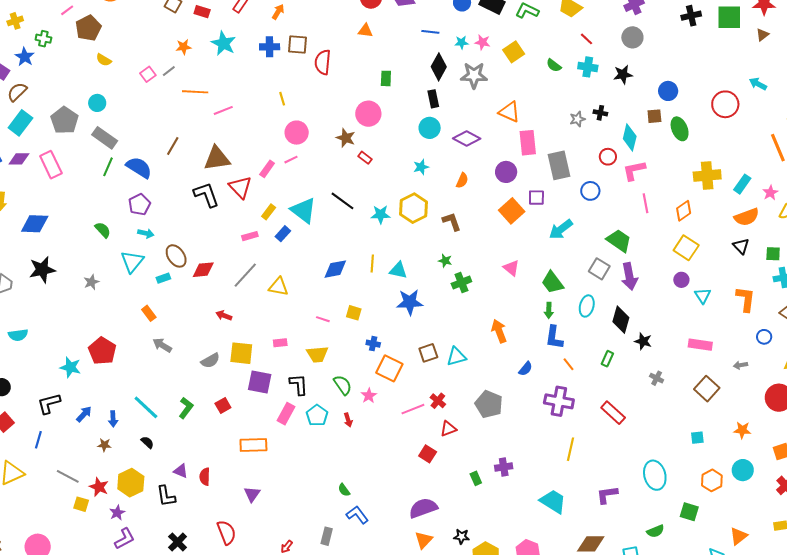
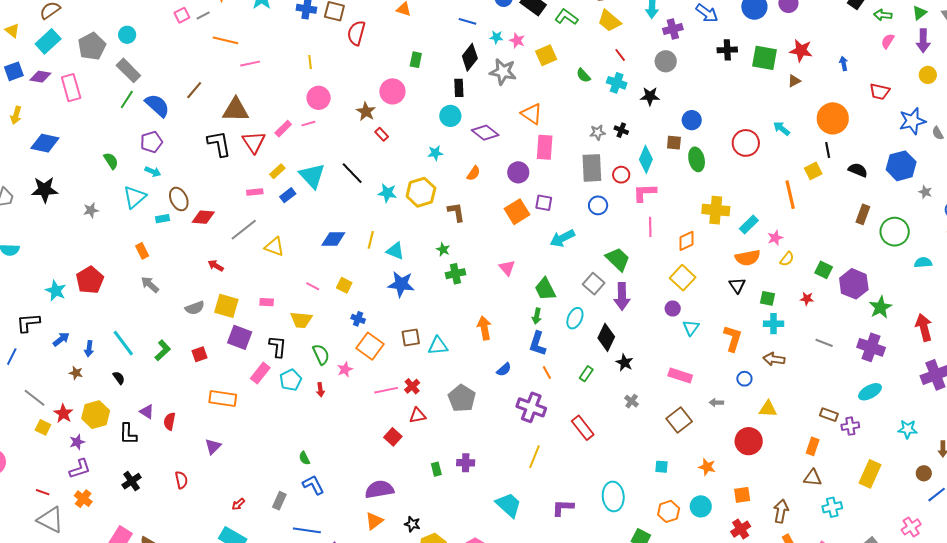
gray rectangle: (559, 165) -> (592, 168), moved
red semicircle: (226, 532) -> (181, 480), size x0.7

